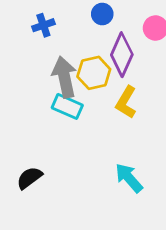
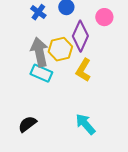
blue cross: (43, 25) -> (38, 12), moved, turned -35
black semicircle: (29, 178) -> (27, 124), moved

